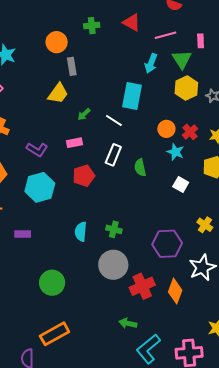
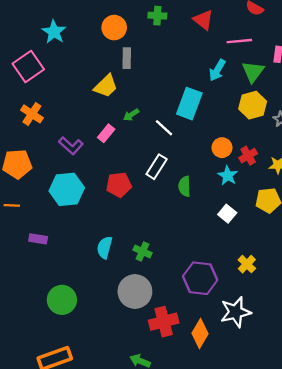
pink rectangle: (74, 143) -> (106, 133), moved, turned -49

